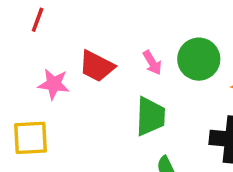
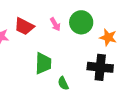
green trapezoid: (150, 116) -> (43, 63), moved

